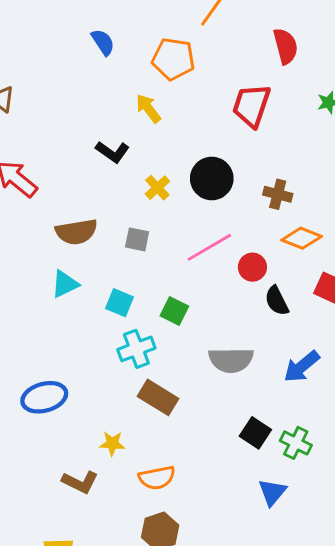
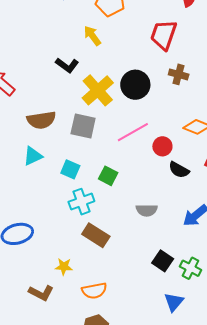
yellow cross: (157, 188) -> (98, 90), size x1.8
brown cross: (278, 194) -> (179, 74), moved
gray square: (137, 239) -> (83, 126), size x1.5
black semicircle: (277, 301) -> (179, 170), turned -35
gray semicircle: (231, 360) -> (147, 210), size x0.7

